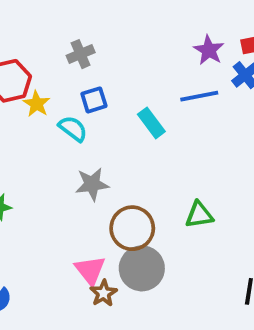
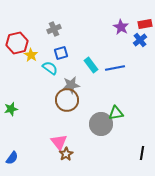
blue line: (199, 96) -> (115, 68), moved
gray star: (92, 184) -> (71, 85), moved
brown circle: (132, 228) -> (67, 100), moved
gray circle: (142, 268) -> (101, 124), moved

